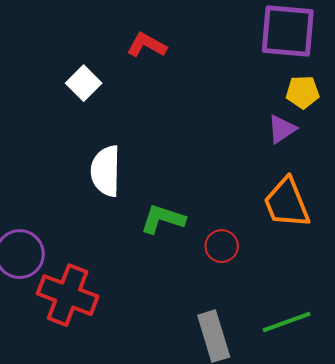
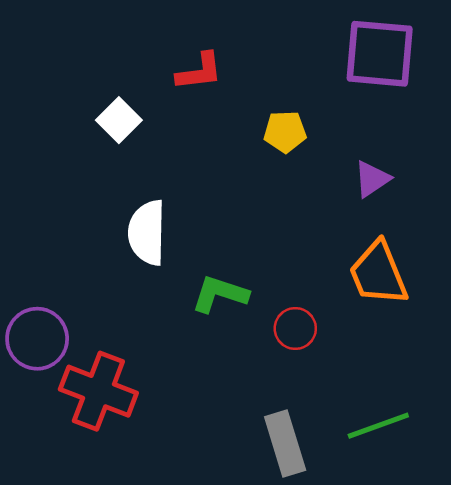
red L-shape: (147, 45) -> (199, 72), turned 144
yellow pentagon: (303, 92) -> (285, 132), moved

